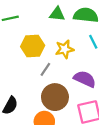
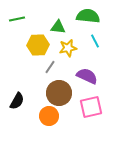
green triangle: (57, 14) -> (58, 27), moved

